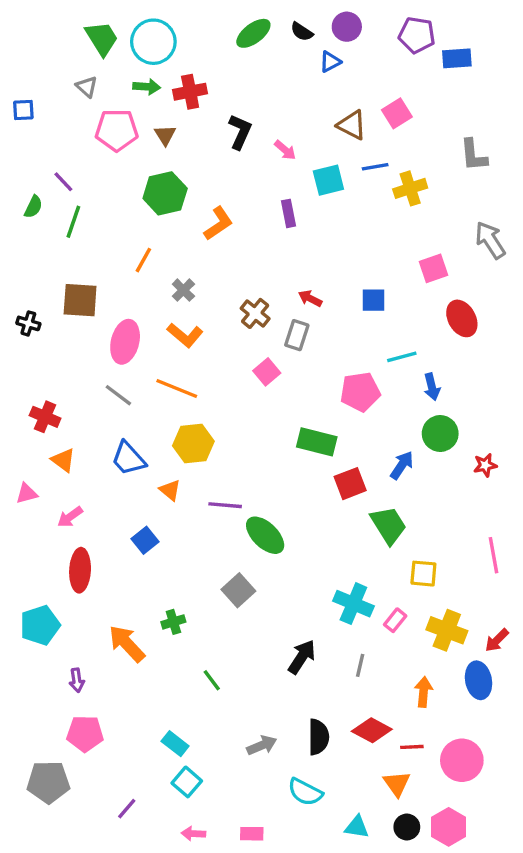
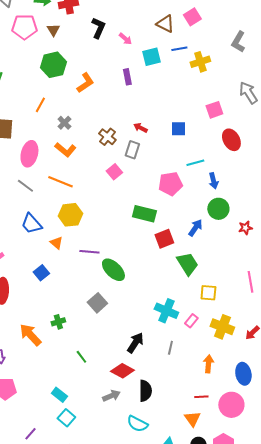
gray L-shape: (474, 155) -> (238, 42), turned 35
blue ellipse: (479, 680) -> (243, 374), moved
red diamond: (372, 730) -> (122, 371), moved

